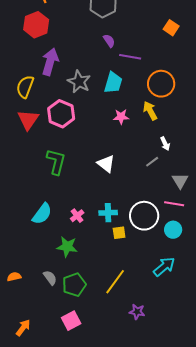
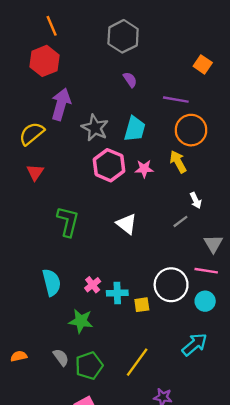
purple line: (130, 57) -> (176, 100), moved
yellow semicircle: (25, 87) -> (32, 134), turned 30
pink hexagon: (61, 114) -> (109, 165), moved
red triangle: (28, 120) -> (35, 172), size x0.7
cyan cross: (108, 213) -> (117, 293), moved
cyan semicircle: (42, 214) -> (52, 282), turned -50

